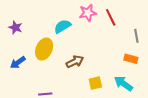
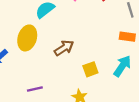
cyan arrow: (123, 84) -> (122, 66), turned 96

